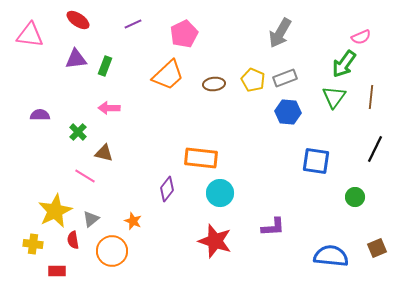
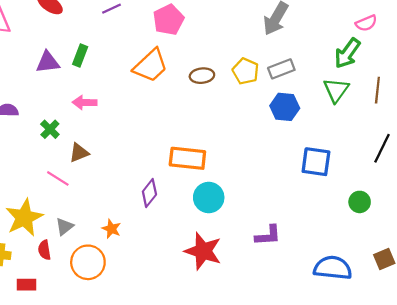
purple triangle: (76, 59) -> (48, 62), moved
brown triangle: (104, 153) -> (79, 153), turned -36

